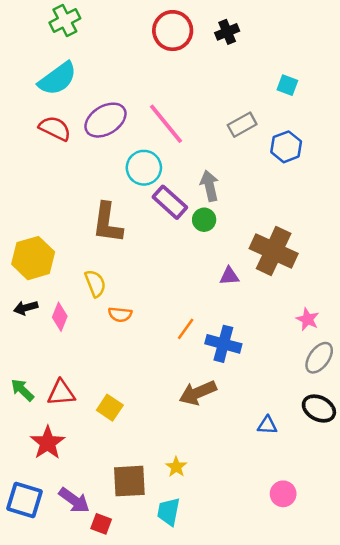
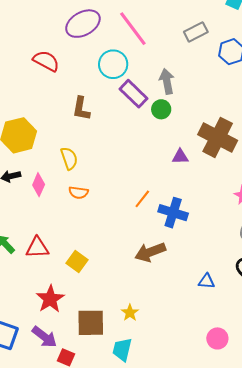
red semicircle: (55, 128) -> (46, 61), moved
brown L-shape: (107, 223) -> (81, 109), size x0.7
orange semicircle: (120, 314) -> (78, 193), moved
red star: (48, 443) -> (50, 299), moved

